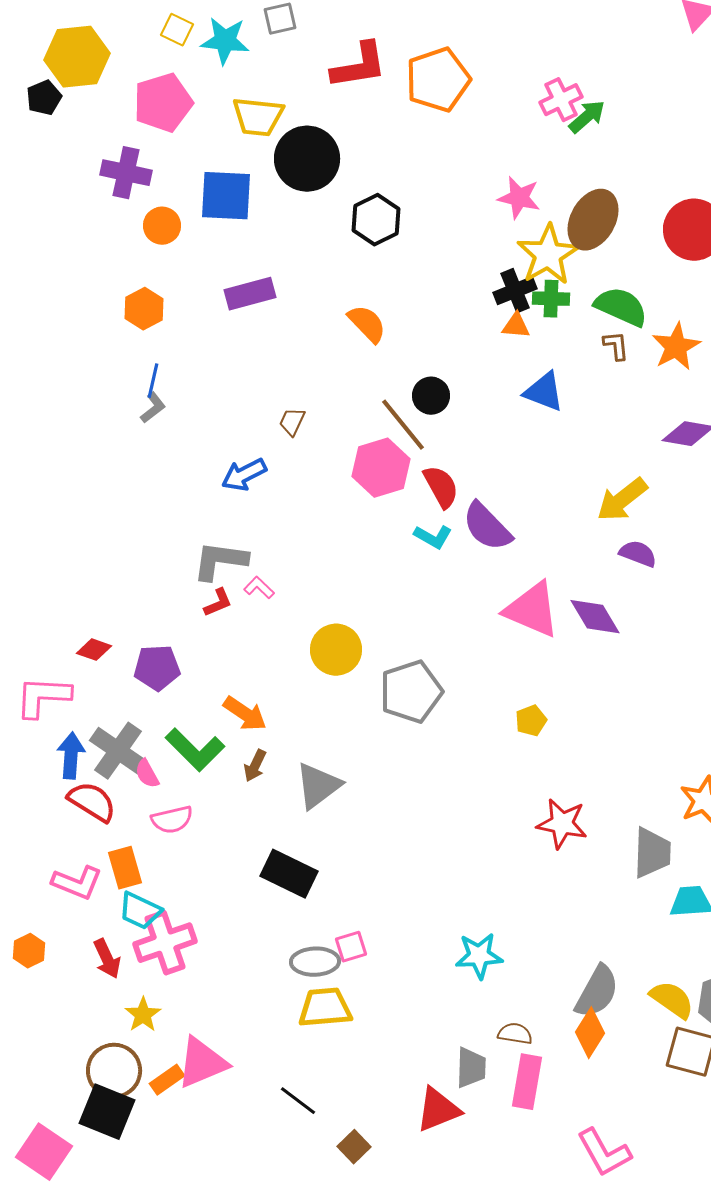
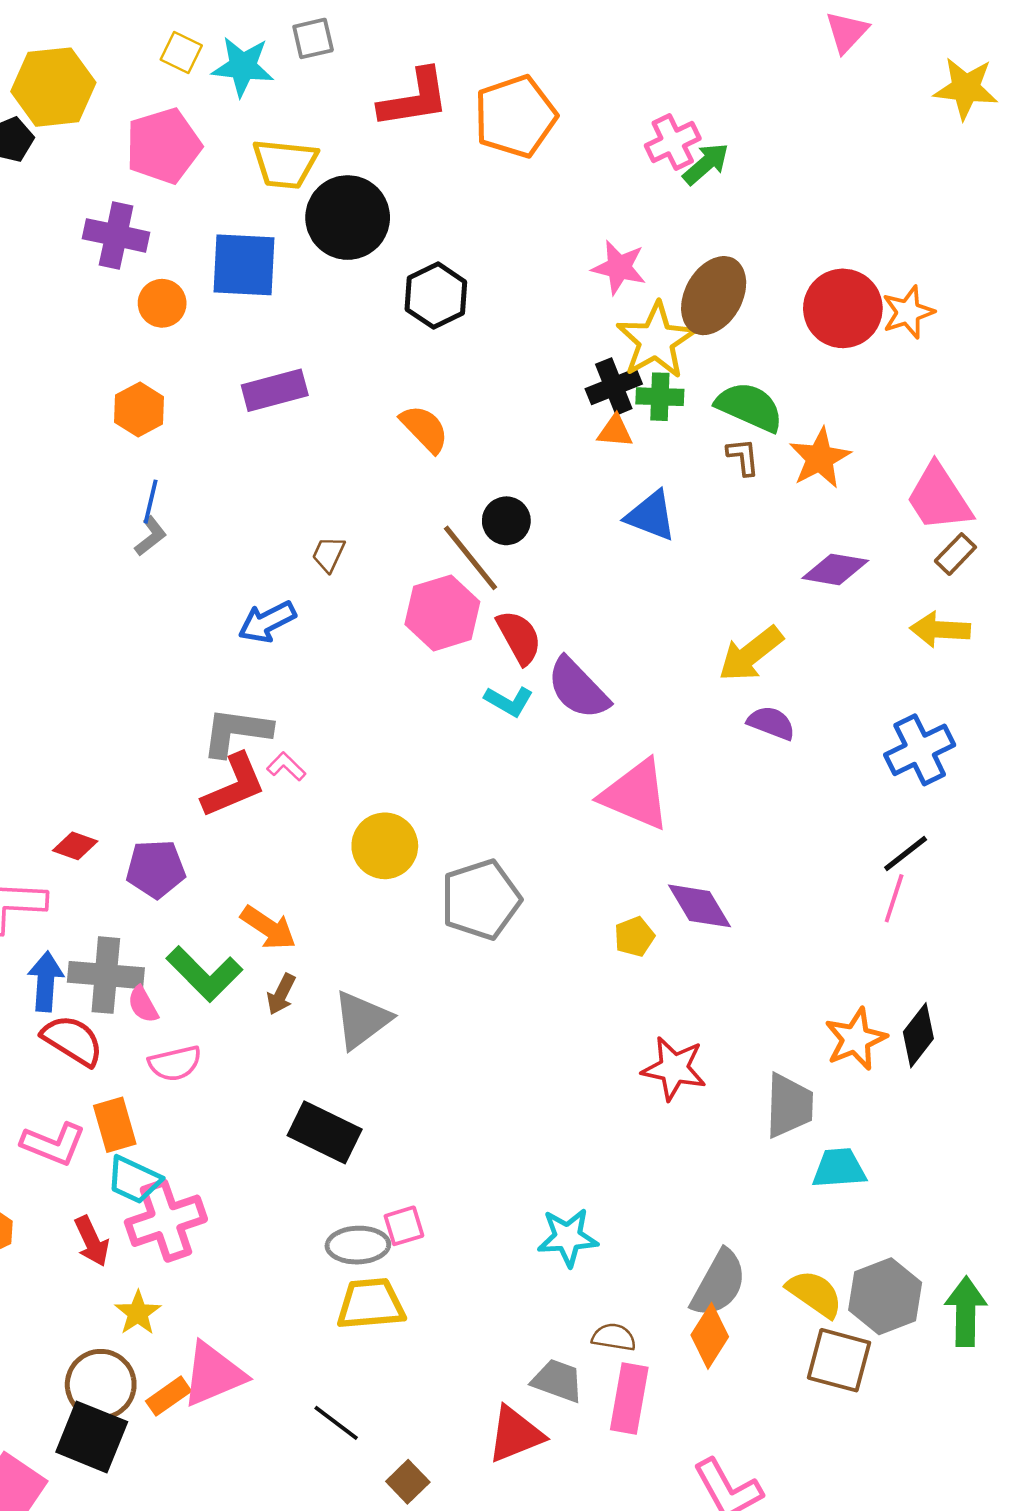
red L-shape: (218, 603) -> (234, 786), size x1.8
purple diamond: (595, 617) -> (700, 906), moved
gray cross: (118, 751) -> (106, 975), turned -30
gray trapezoid: (471, 1068) -> (558, 1381), turned -72

